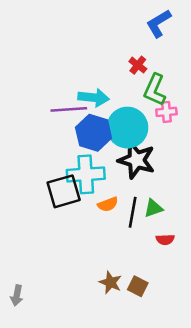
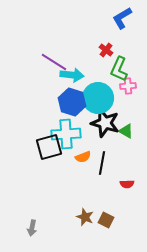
purple line: (69, 109) -> (54, 62), moved, turned 36
green triangle: (153, 208) -> (126, 131), moved, turned 49
gray arrow: (17, 295) -> (32, 228), moved

